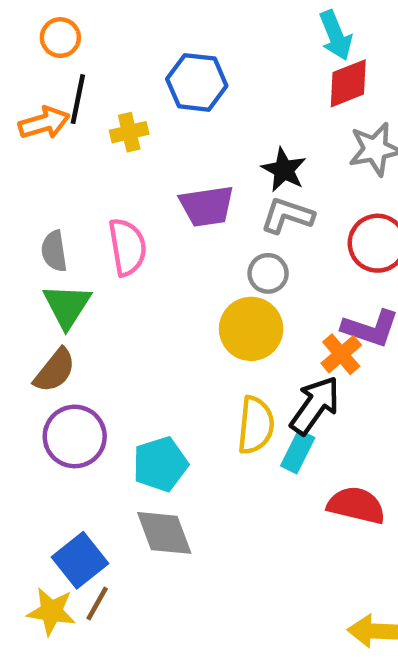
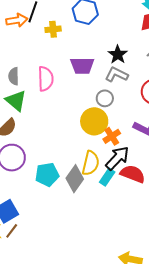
green triangle: (67, 306) -> (16, 101), turned -30
orange cross: (341, 354) -> (112, 136), moved
red semicircle: (356, 505) -> (133, 174), moved
gray diamond: (164, 533) -> (75, 179), moved, turned 48

